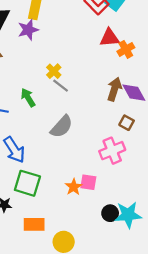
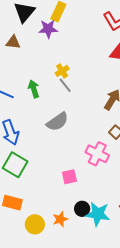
pink cross: (112, 151) -> (97, 154), turned 35
pink square: (88, 182) -> (69, 177), turned -35
orange star: (74, 187) -> (60, 219), moved

